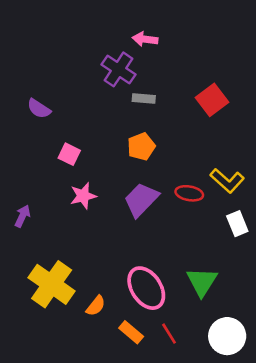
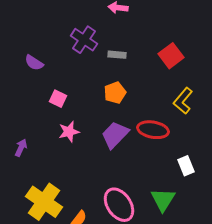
purple cross: (118, 69) -> (84, 40), moved
yellow L-shape: (227, 181) -> (183, 101), moved, turned 88
red ellipse: (189, 193) -> (153, 130), size x1.4
white rectangle: (237, 224) -> (186, 166), moved

